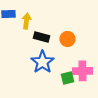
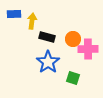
pink cross: (82, 71) -> (88, 49), moved
green square: (67, 78) -> (73, 78), turned 32

